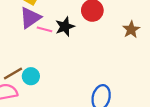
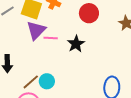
black star: (65, 27) -> (76, 44), moved

